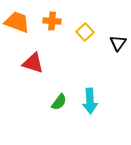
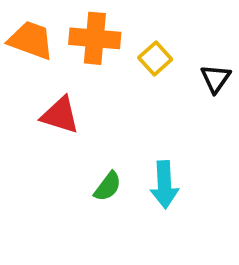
orange cross: (52, 21) -> (95, 38), size x1.5

